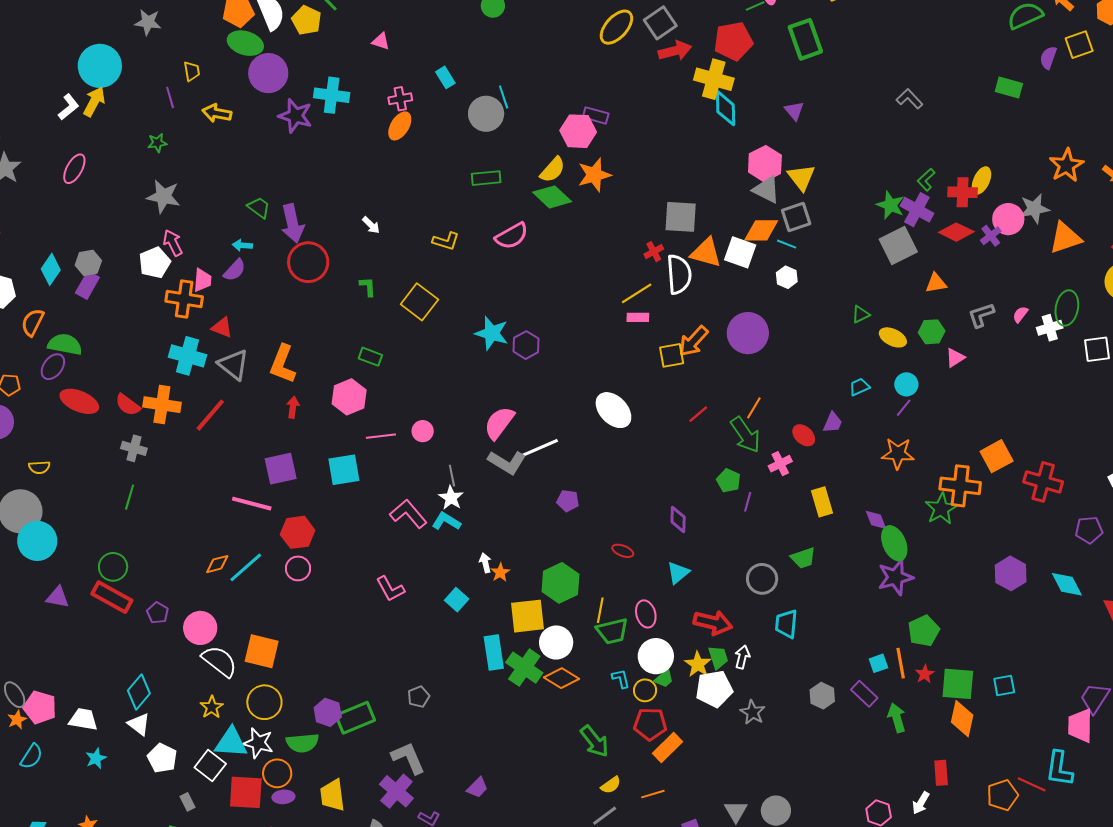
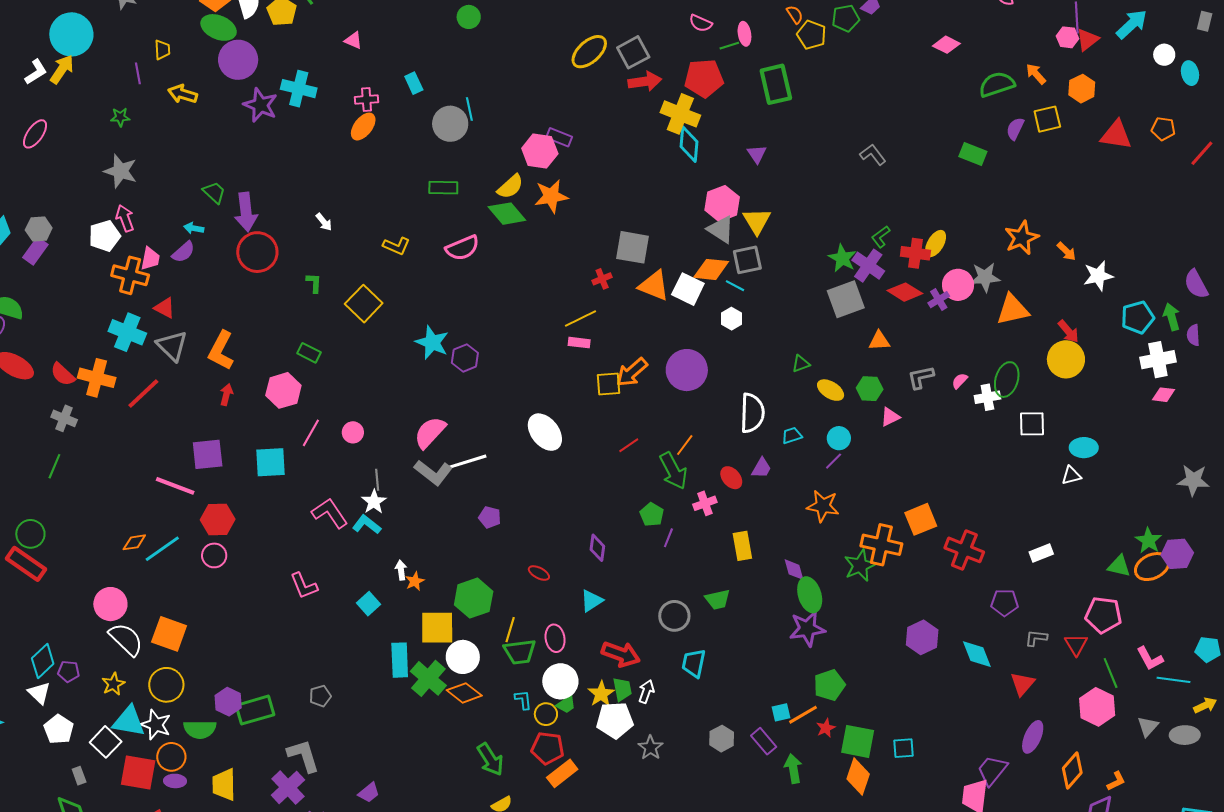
white semicircle: (679, 274) -> (752, 413), moved
pink line: (381, 436) -> (311, 433), turned -60
purple pentagon: (158, 613) -> (69, 671), moved, turned -30
orange line: (901, 663) -> (803, 715), turned 64

